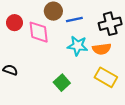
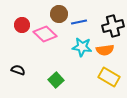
pink diamond: (39, 32) -> (45, 34), turned -40
green square: (62, 83) -> (56, 80), moved

